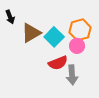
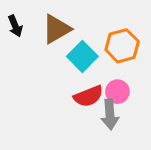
brown triangle: (31, 33) -> (56, 29), moved
pink circle: (77, 46) -> (117, 92), moved

